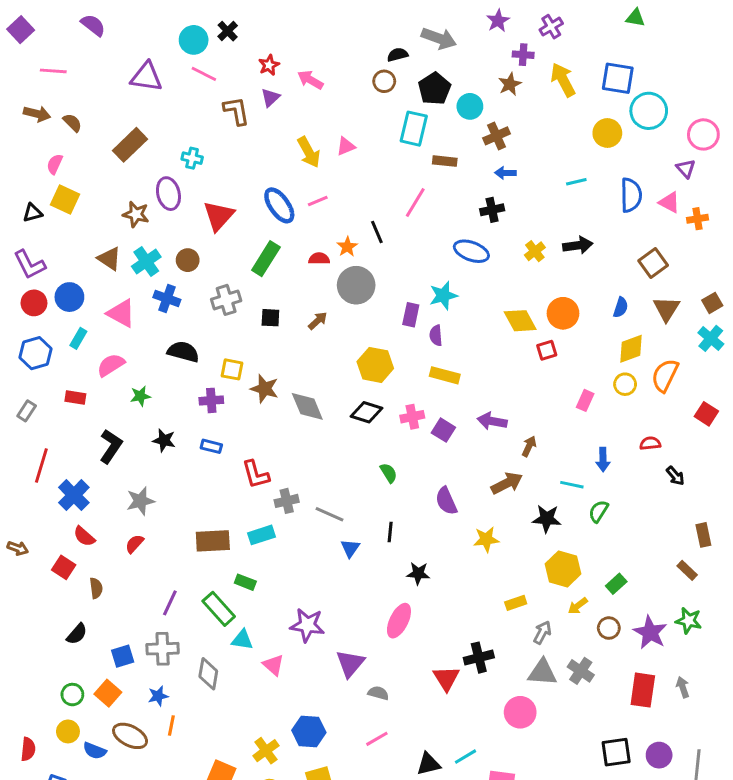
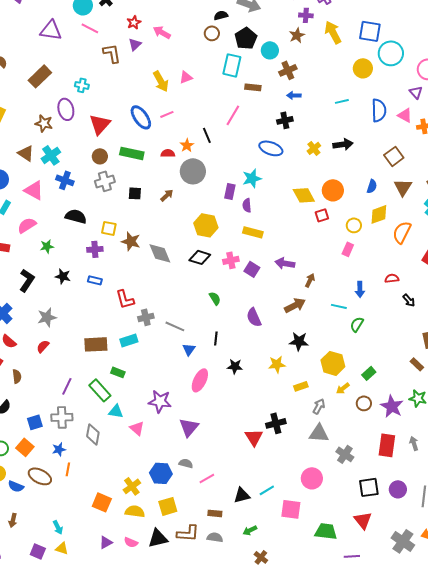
green rectangle: (266, 259) -> (132, 153), turned 70
brown circle: (188, 260) -> (100, 156), moved
yellow circle: (625, 384) -> (354, 225), moved
black star: (547, 519) -> (299, 341), moved
yellow star: (486, 539) -> (277, 364), moved
pink ellipse: (399, 621) -> (200, 380), moved
gray cross: (581, 671) -> (345, 454), moved
gray semicircle: (378, 693) -> (186, 463), moved
pink circle: (520, 712) -> (312, 478), moved

